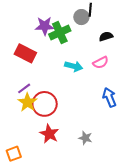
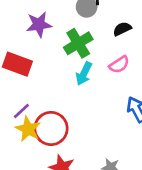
green cross: (60, 33) -> (78, 43), moved
cyan arrow: (74, 66) -> (84, 74), turned 108

